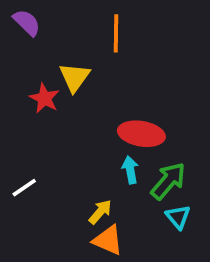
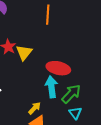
yellow triangle: (75, 77) -> (24, 53), moved
cyan arrow: (130, 170) -> (51, 87), size x1.5

